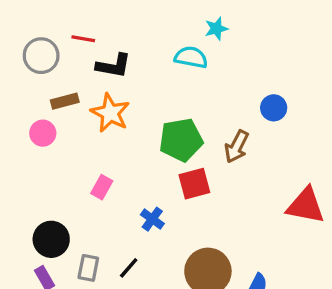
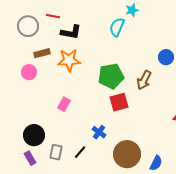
cyan semicircle: (191, 57) -> (117, 27), turned -78
orange star: (110, 113) -> (69, 60), turned -30
blue cross: (152, 219) -> (99, 132), moved

